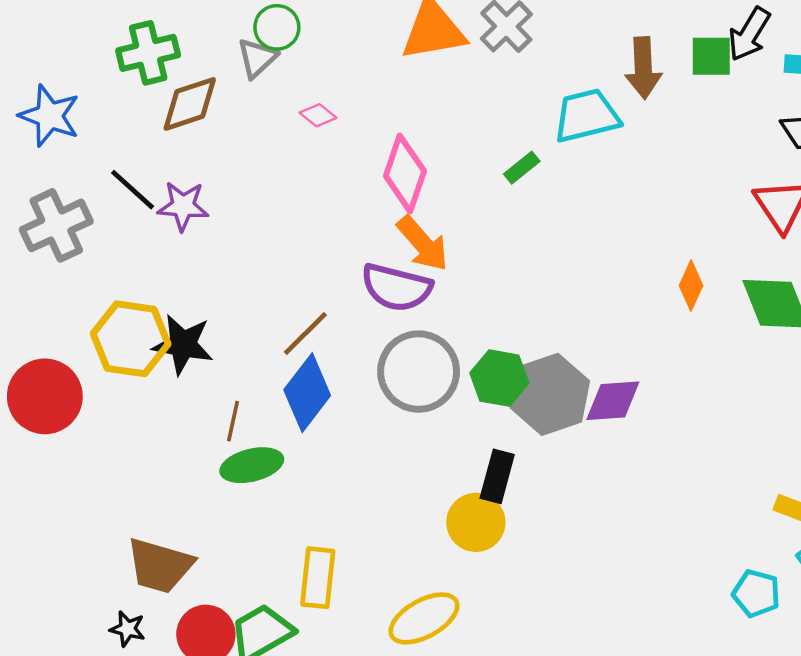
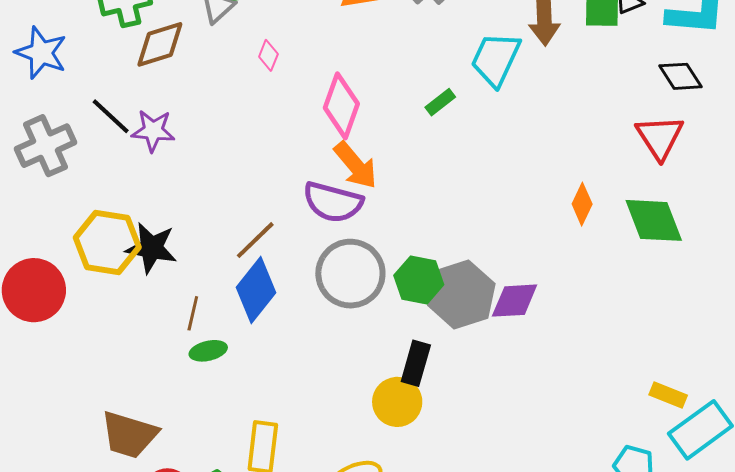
pink diamond: (318, 115) -> (268, 55), turned 72
cyan trapezoid: (587, 116) -> (496, 59), turned -52
green ellipse: (252, 465) -> (208, 351), size x0.7

